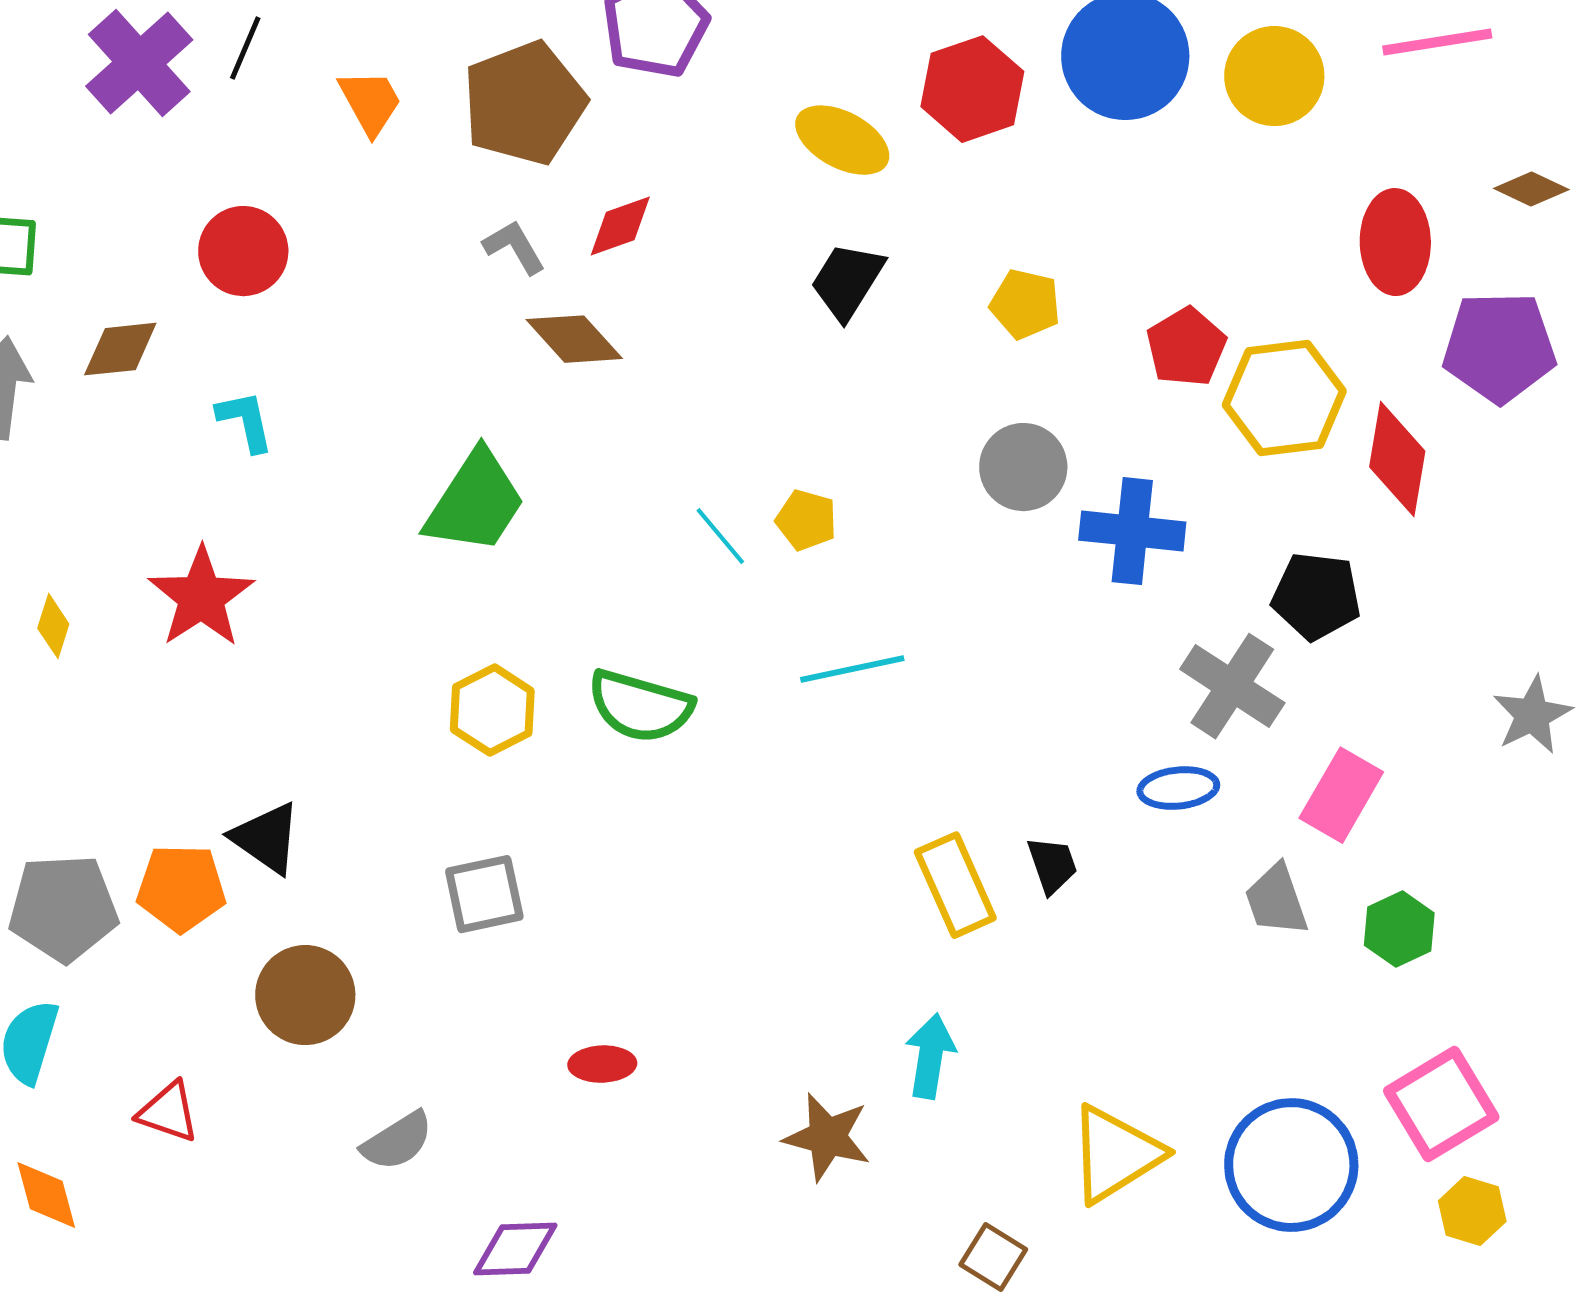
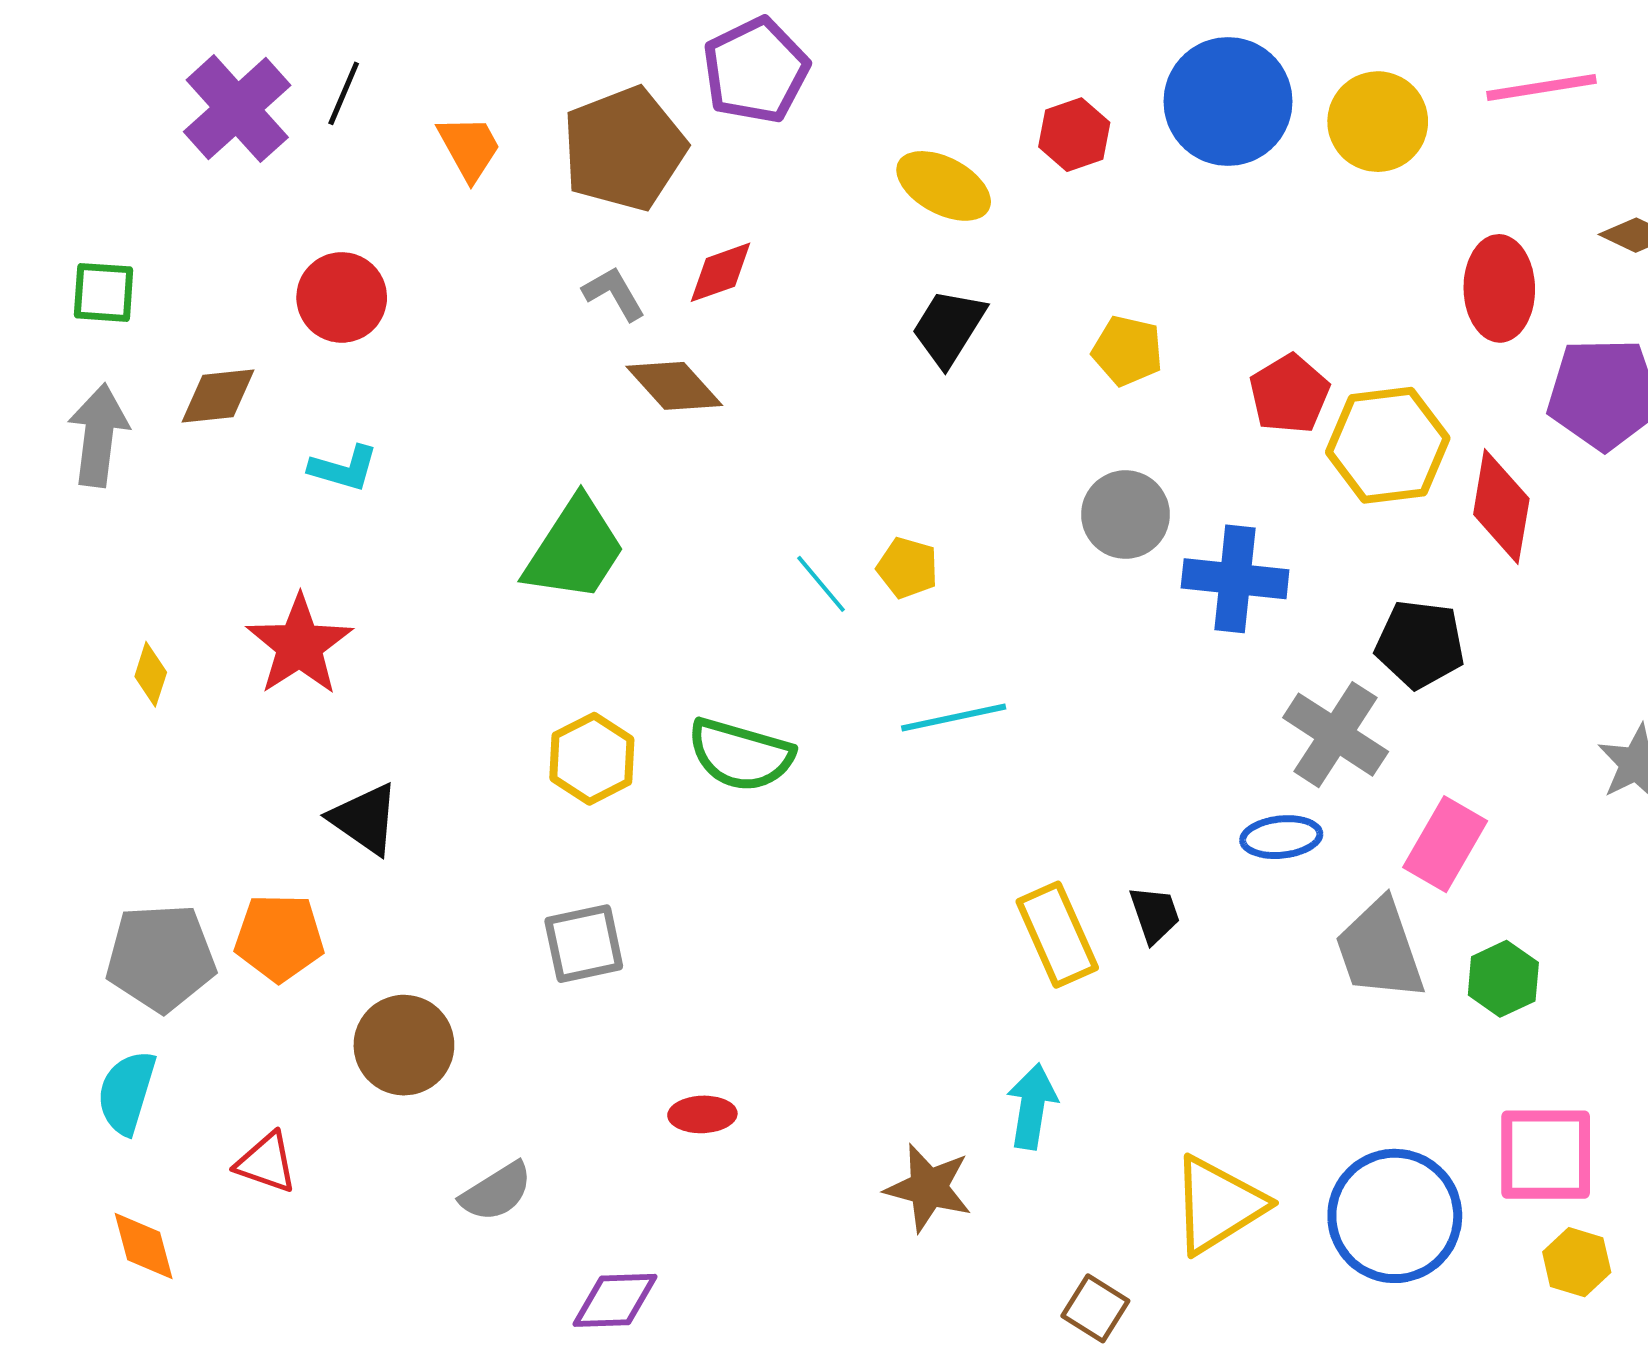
red hexagon: (972, 89) -> (1074, 135), size x0.7
cyan L-shape: (245, 421) -> (344, 468), turned 118
black triangle: (266, 838) -> (365, 819), moved
gray trapezoid: (1276, 900) -> (1380, 950), size x1.4
pink square: (1441, 1104) -> (1546, 1155), turned 31

